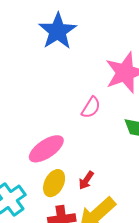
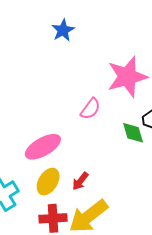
blue star: (58, 31) -> (63, 30), size x0.6

